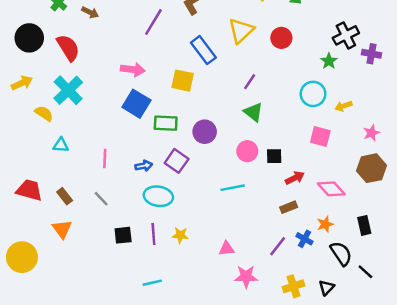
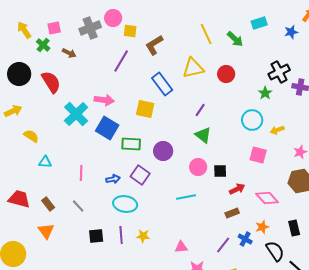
yellow triangle: (241, 31) -> (193, 68), turned 30
cyan cross: (68, 90) -> (76, 114), moved

